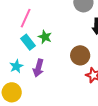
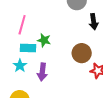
cyan rectangle: (28, 42) -> (28, 48), turned -42
cyan star: (16, 66) -> (20, 66), moved

